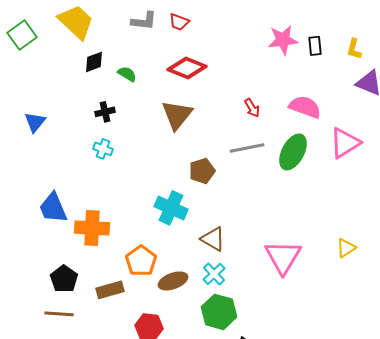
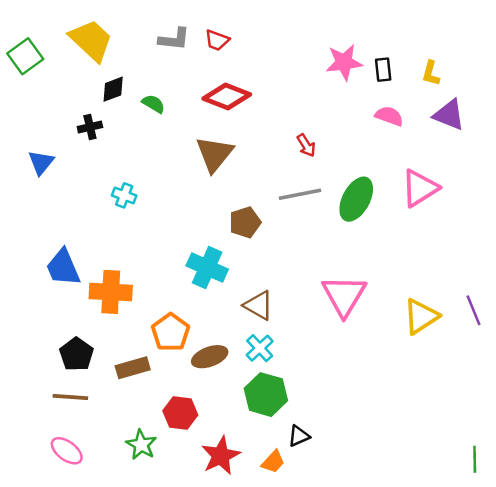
pink semicircle: (305, 107) -> (389, 116), moved, size x0.7
black cross: (105, 112) -> (90, 127), moved
yellow triangle: (346, 248) -> (421, 316), size x1.5
pink triangle: (283, 257) -> (344, 296), moved

